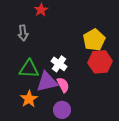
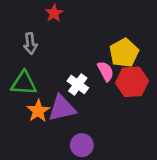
green triangle: (29, 69) -> (24, 83), moved
pink semicircle: (63, 85) -> (106, 71), moved
orange star: (29, 99) -> (38, 111), moved

